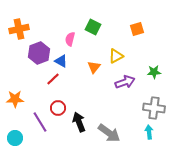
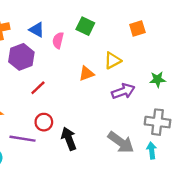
blue triangle: (61, 61) -> (37, 30), moved
orange triangle: (94, 67) -> (86, 74), turned 32
purple line: (40, 122) -> (23, 139), turned -50
gray arrow: (109, 133) -> (121, 142), moved

